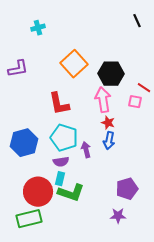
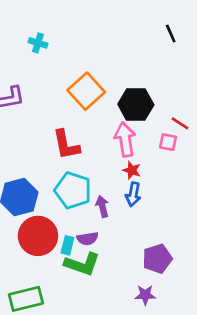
cyan cross: (38, 28) -> (38, 43), turned 32
purple semicircle: (61, 162) -> (88, 239), moved
red circle: (38, 192) -> (38, 236), moved

